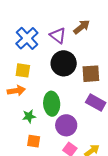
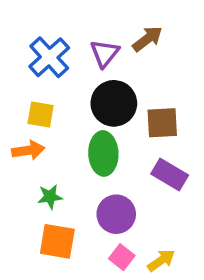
purple triangle: (58, 35) -> (105, 53), turned 30
green ellipse: (52, 104) -> (103, 153), moved
orange square: (34, 141) -> (57, 241), size x1.5

